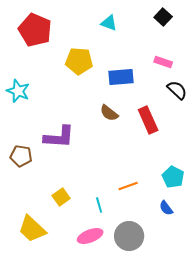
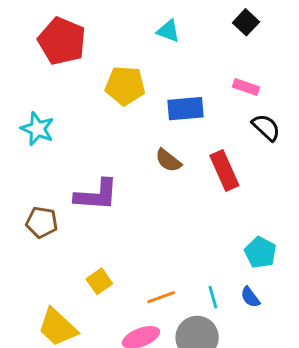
orange line: (128, 186) -> (161, 297), moved
cyan line: (99, 205) -> (213, 297), moved

